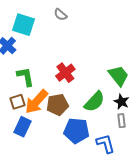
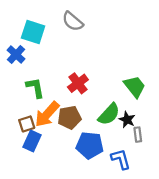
gray semicircle: (60, 15) -> (73, 21), size x1.5
brown square: (17, 102) -> (27, 124), moved
black star: (121, 102) -> (127, 120), moved

